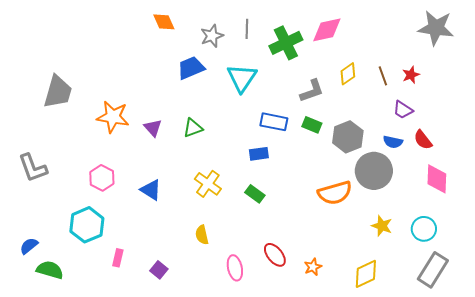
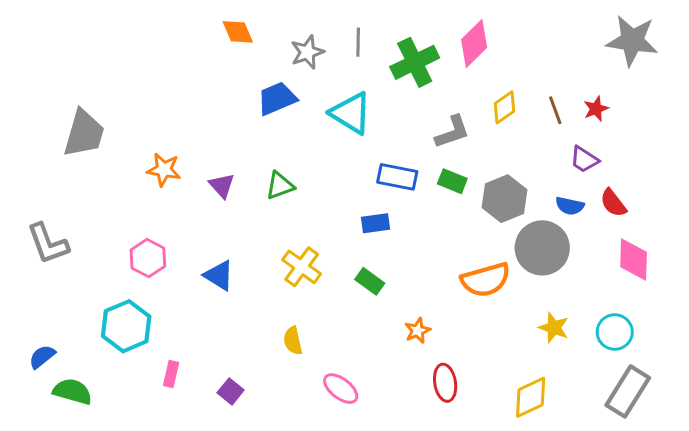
pink diamond: (327, 30) -> (474, 43), turned -32
cyan triangle: (242, 78) -> (351, 113), turned -32
orange star: (113, 117) -> (164, 170), size x0.7
red ellipse: (275, 255) -> (445, 383), moved, turned 30
orange star: (313, 267) -> (418, 331), moved
pink ellipse: (235, 268) -> (341, 389), turned -40

